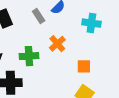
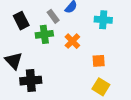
green cross: (29, 56) -> (44, 34), moved

